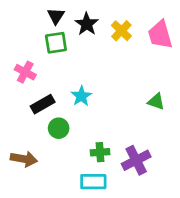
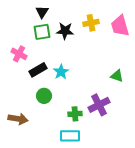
black star: (87, 24) -> (65, 31), moved, turned -30
yellow cross: (121, 31) -> (91, 23), turned 35
black rectangle: (43, 104) -> (38, 70), moved
purple cross: (136, 160) -> (99, 105), moved

